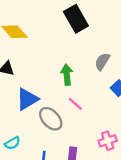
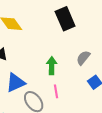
pink line: (75, 104) -> (56, 91), turned 32

